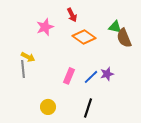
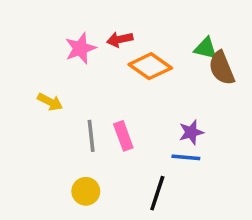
red arrow: (72, 15) -> (120, 39), moved, turned 104
gray line: (23, 69) -> (91, 136), moved
pink rectangle: (69, 76) -> (123, 136), turned -42
blue line: (91, 77) -> (186, 157), moved, turned 49

